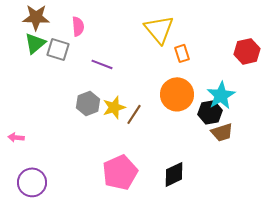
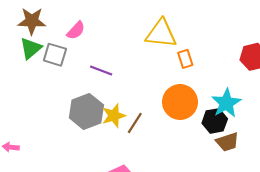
pink semicircle: (78, 26) -> (76, 30), turned 48
yellow triangle: (159, 29) -> (161, 34), turned -44
gray hexagon: (88, 103) -> (86, 111), size x1.4

